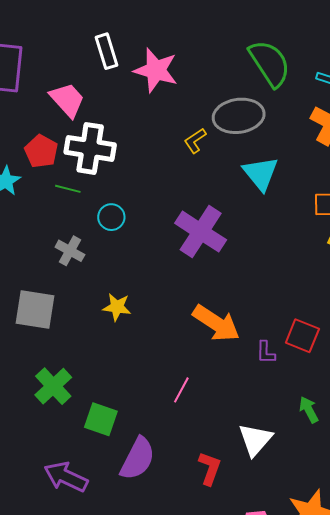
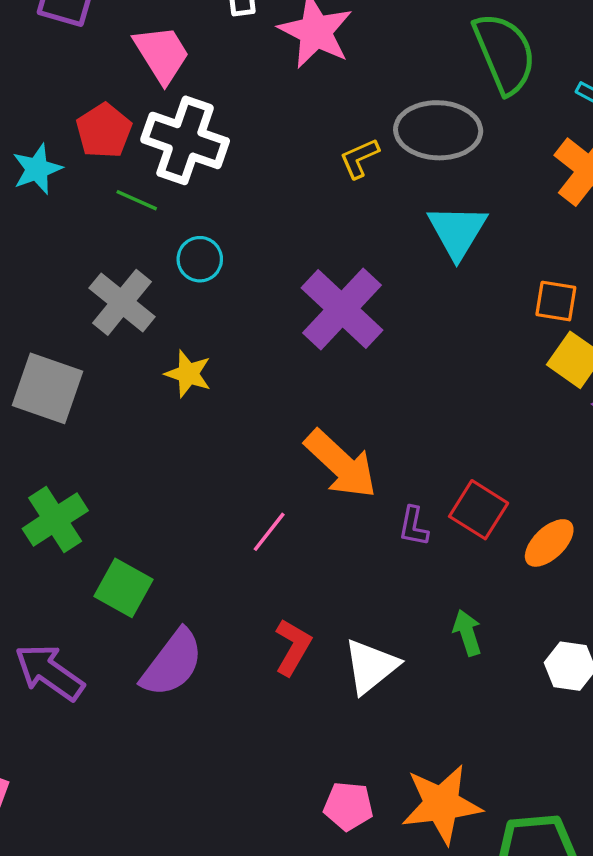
gray cross: (70, 251) -> (122, 302), size x1.4
yellow star: (117, 307) -> (188, 374), moved
pink line: (181, 390) -> (269, 532), moved
red L-shape: (210, 468) -> (293, 647), moved

